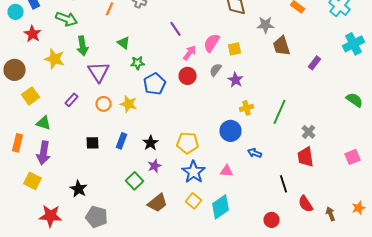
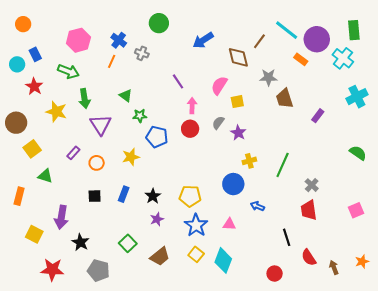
pink semicircle: (212, 43) -> (219, 85), moved
pink arrow: (190, 53) -> (192, 106), turned -35
blue pentagon: (154, 84) -> (157, 137), turned -30
orange circle: (104, 104) -> (97, 163), moved
yellow star: (128, 104) -> (131, 157), turned -30
purple arrow: (44, 153) -> (61, 217), moved
green square: (134, 181) -> (128, 243), moved
cyan diamond: (220, 207) -> (223, 260), turned -35

